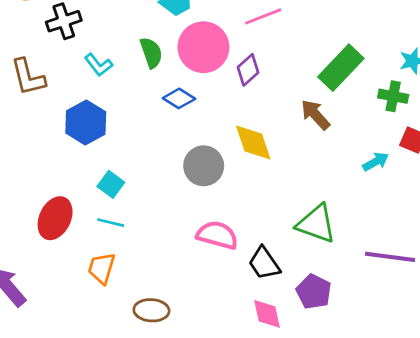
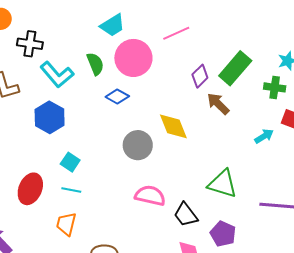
black cross: (64, 21) -> (30, 44), turned 30
cyan L-shape: (98, 65) -> (57, 75), size x1.6
purple diamond: (248, 70) -> (200, 76), moved

